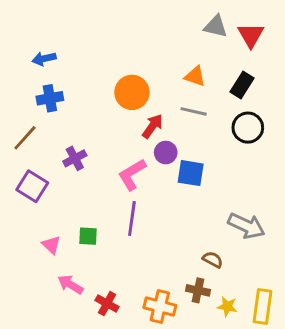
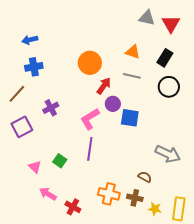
purple square: (32, 186) -> (22, 127), turned 30
green square: (88, 236) -> (60, 161), turned 32
orange cross: (160, 307) -> (109, 194), moved

